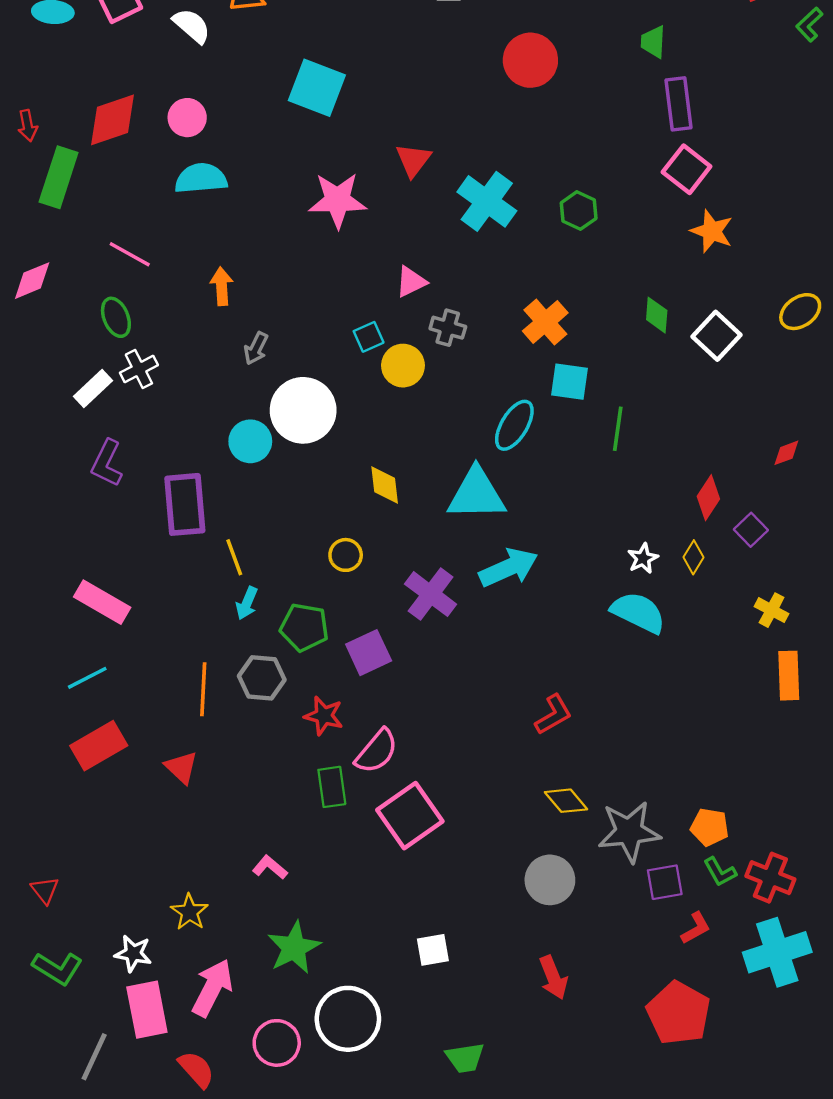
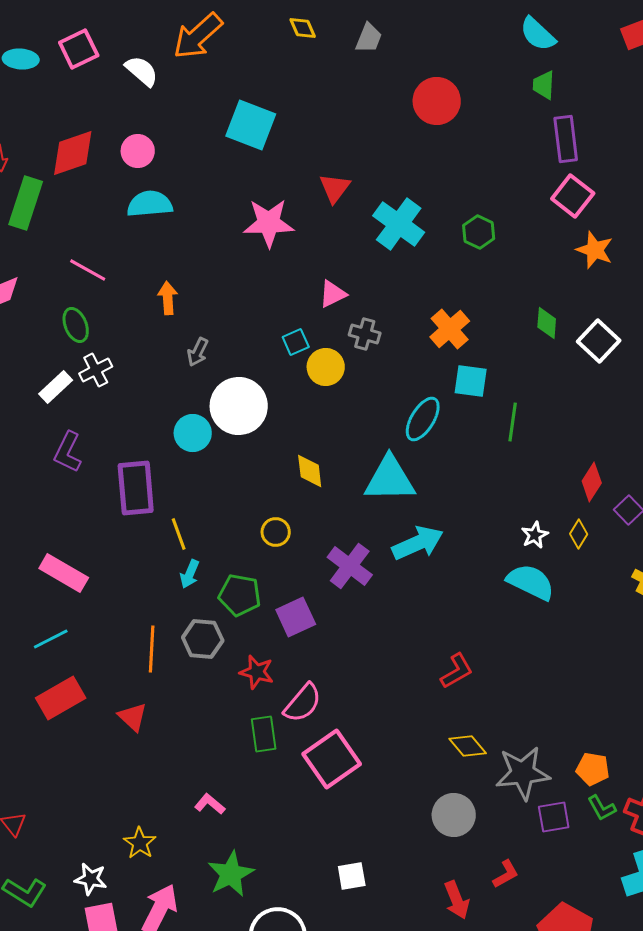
red L-shape: (696, 928) -> (506, 874), moved

